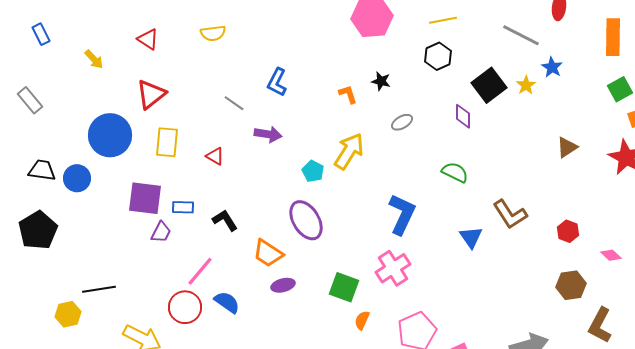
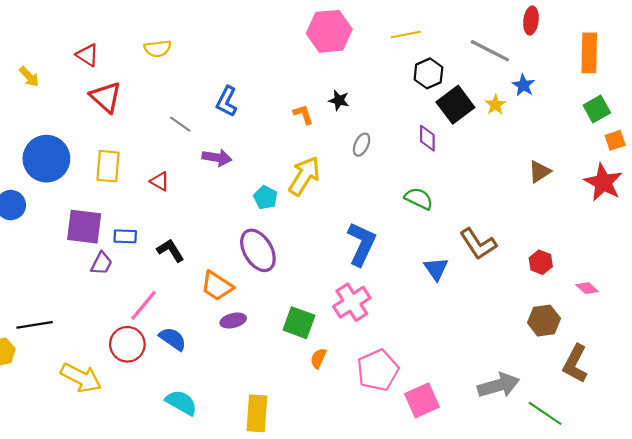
black hexagon: (438, 56) -> (428, 73), moved
red triangle: (151, 94) -> (106, 97), moved, turned -40
gray ellipse: (402, 122) -> (362, 145), turned -35

